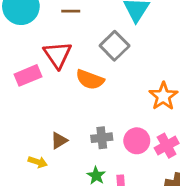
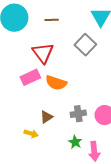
pink rectangle: (28, 75) -> (30, 77), moved
orange semicircle: (90, 80) -> (56, 83), moved

